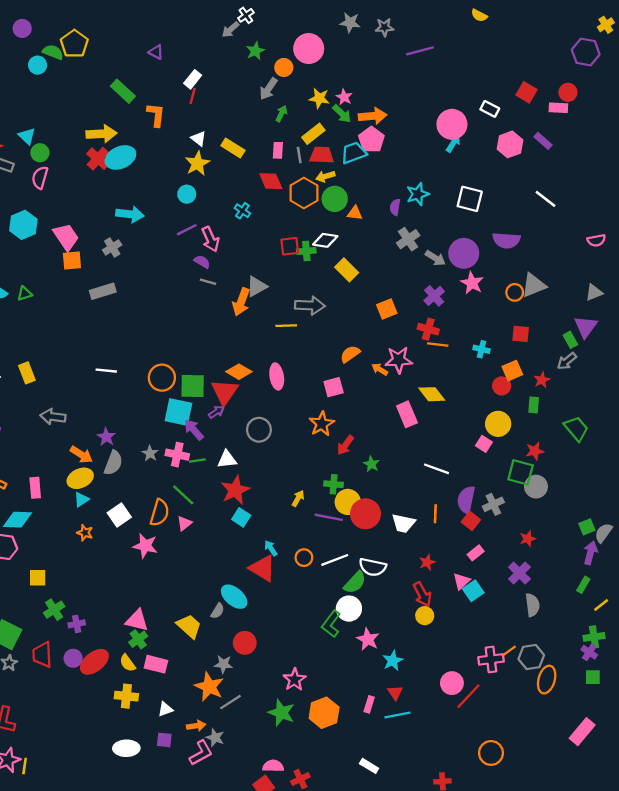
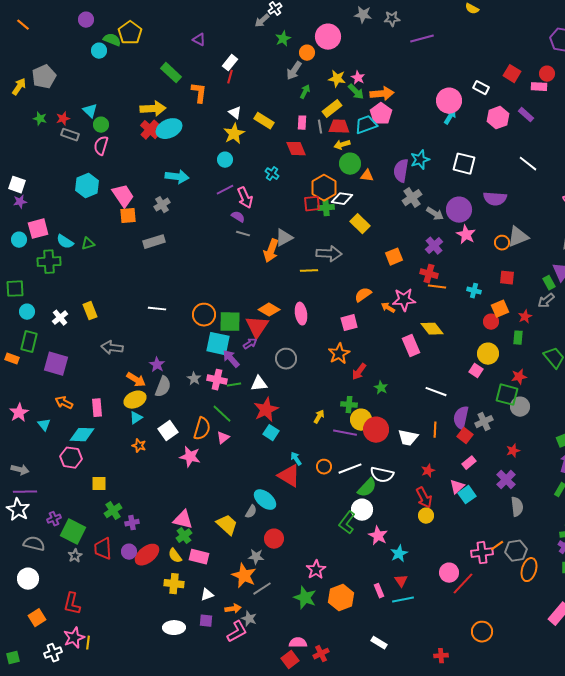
orange hexagon: (304, 193) -> (324, 188), moved
purple semicircle: (395, 207) -> (401, 171), size x1.6
pink rectangle: (369, 704) -> (379, 591), turned -40

